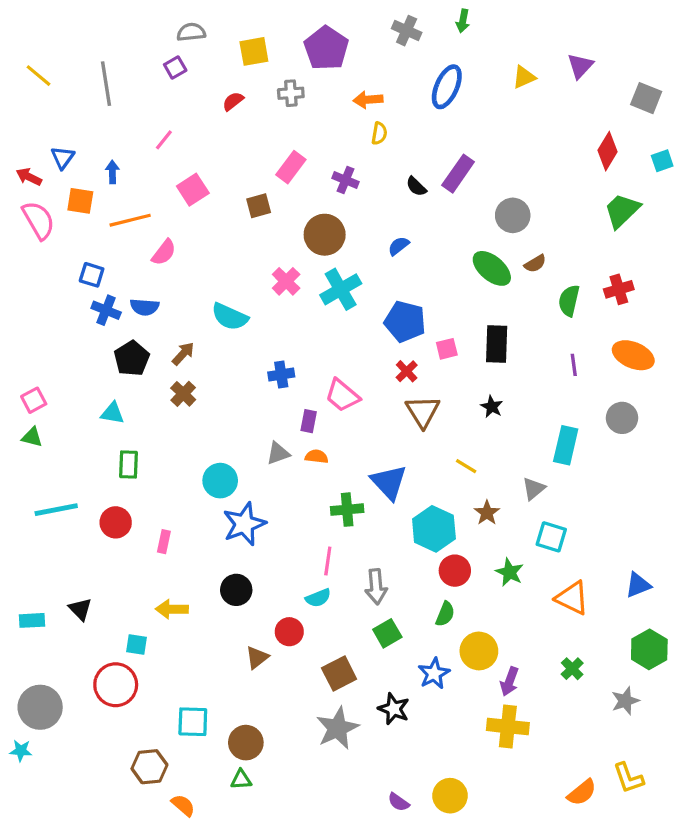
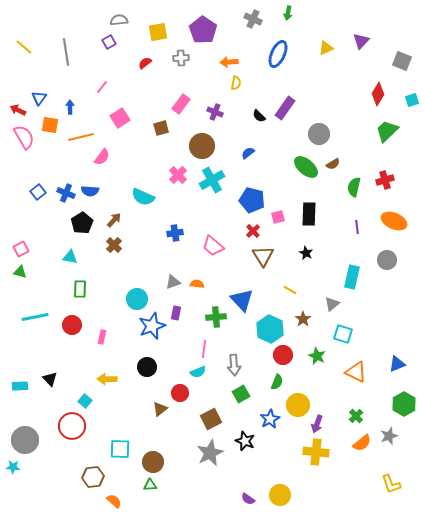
blue square: (92, 275) -> (38, 192), moved, turned 35
purple rectangle: (309, 421) -> (176, 313), moved
cyan square: (137, 645) -> (85, 401), turned 32
orange semicircle: (582, 792) -> (362, 443), moved

